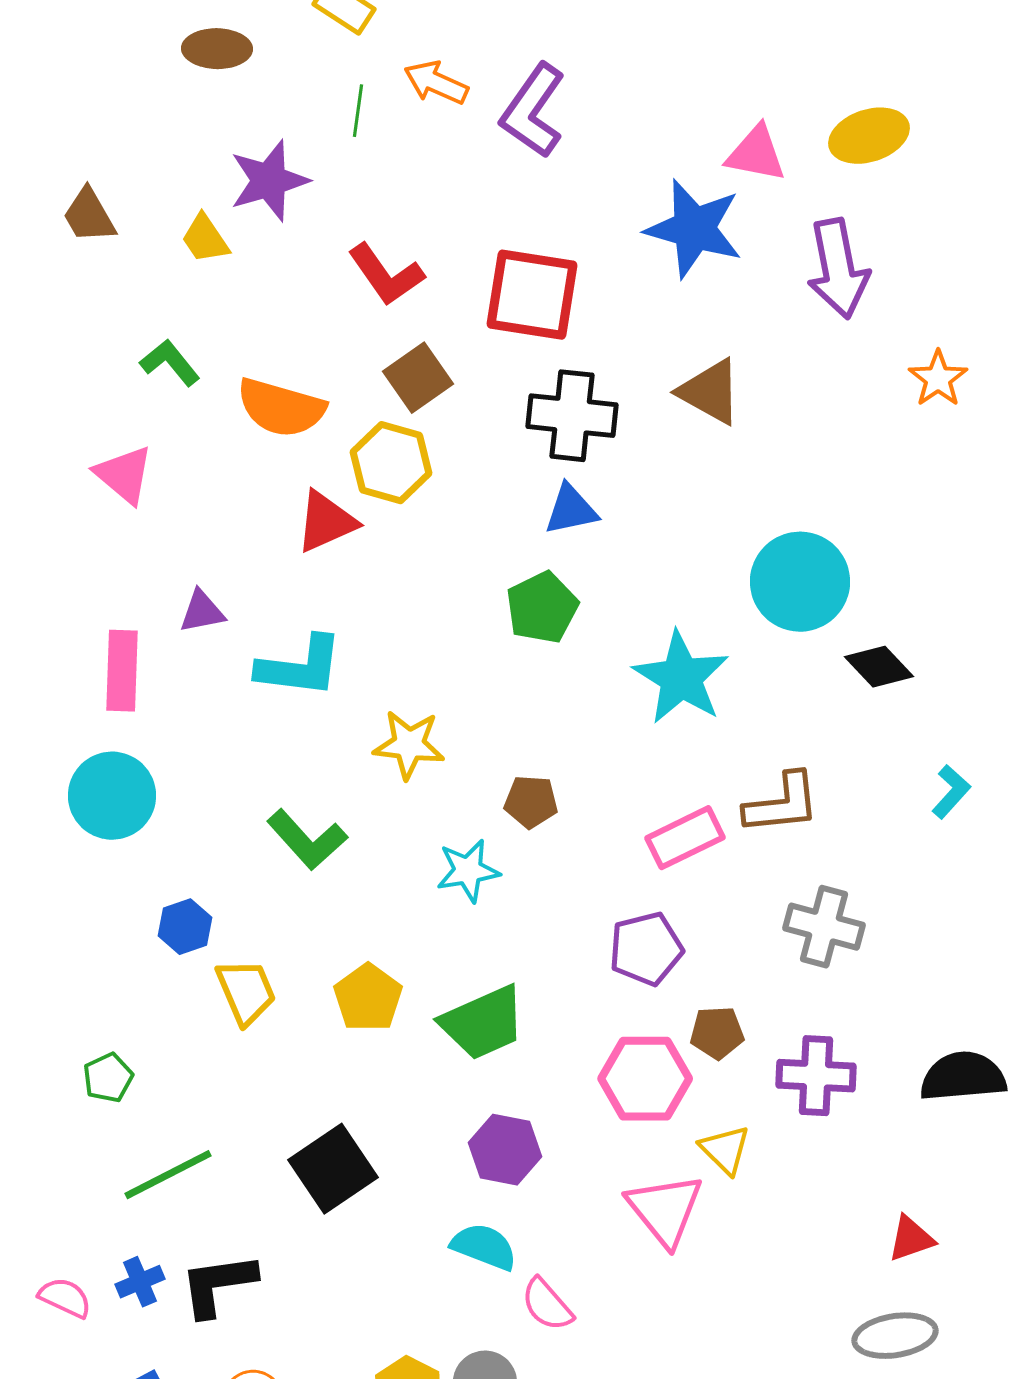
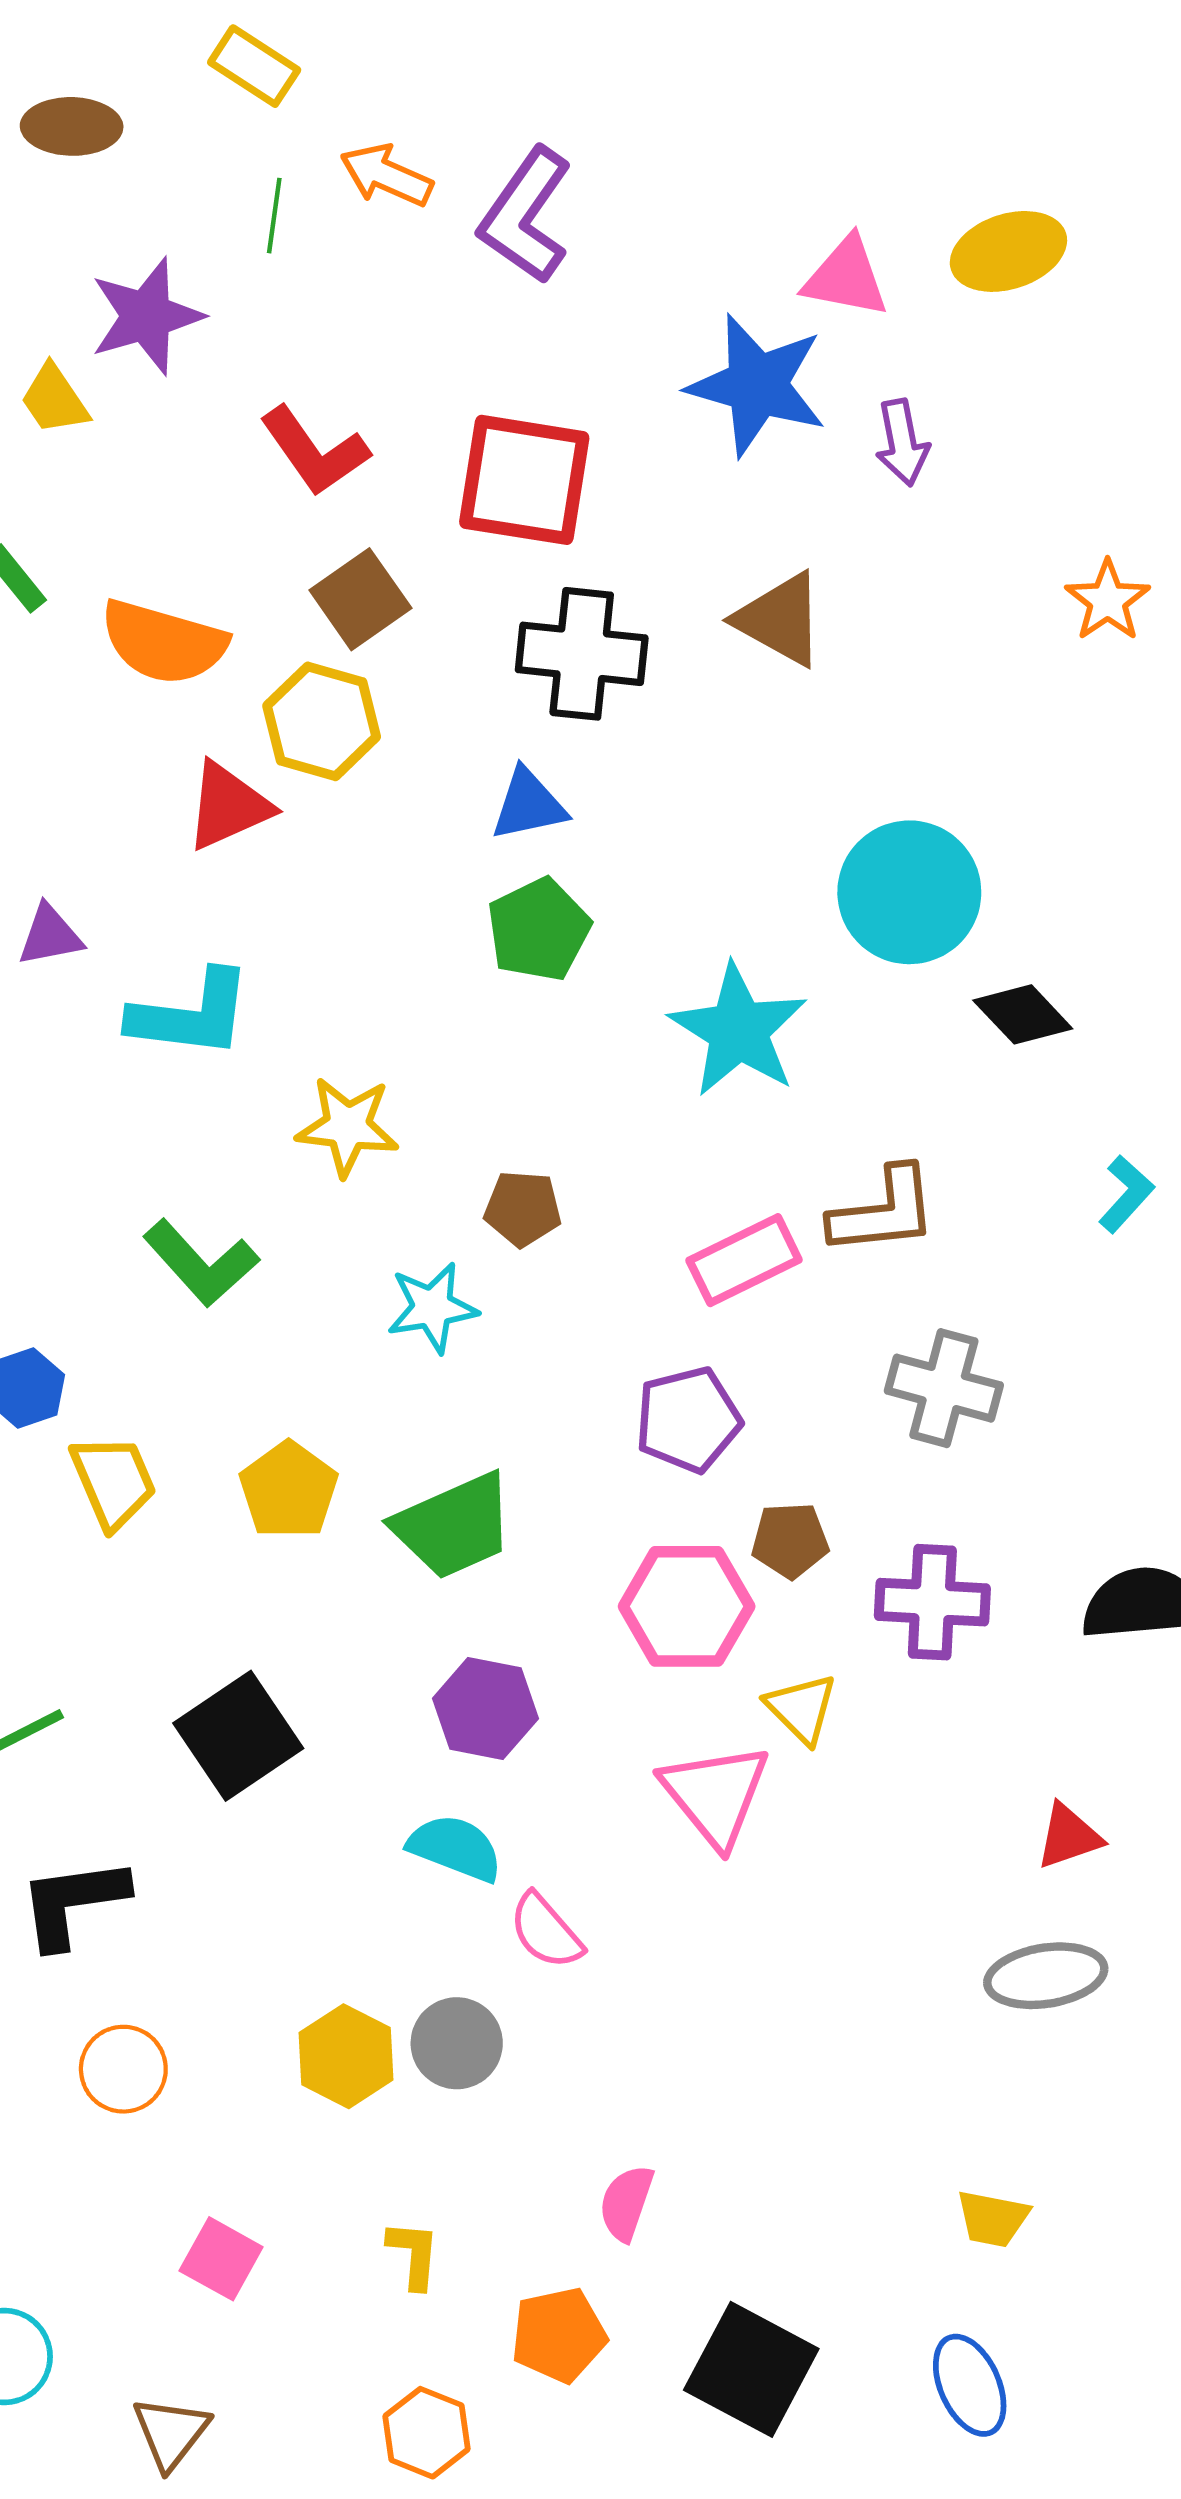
purple arrow: (838, 269) -> (902, 443), moved, size x0.6
blue triangle: (571, 510) -> (529, 805), moved

